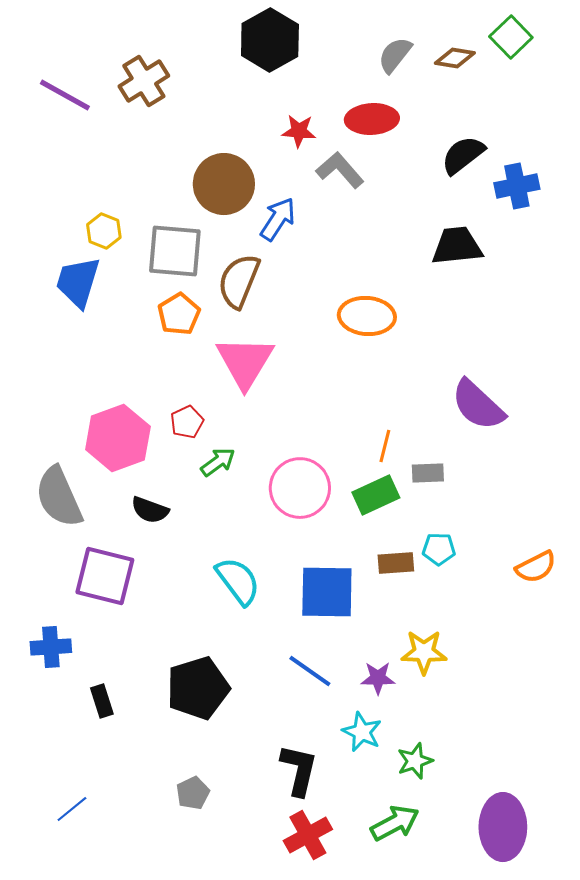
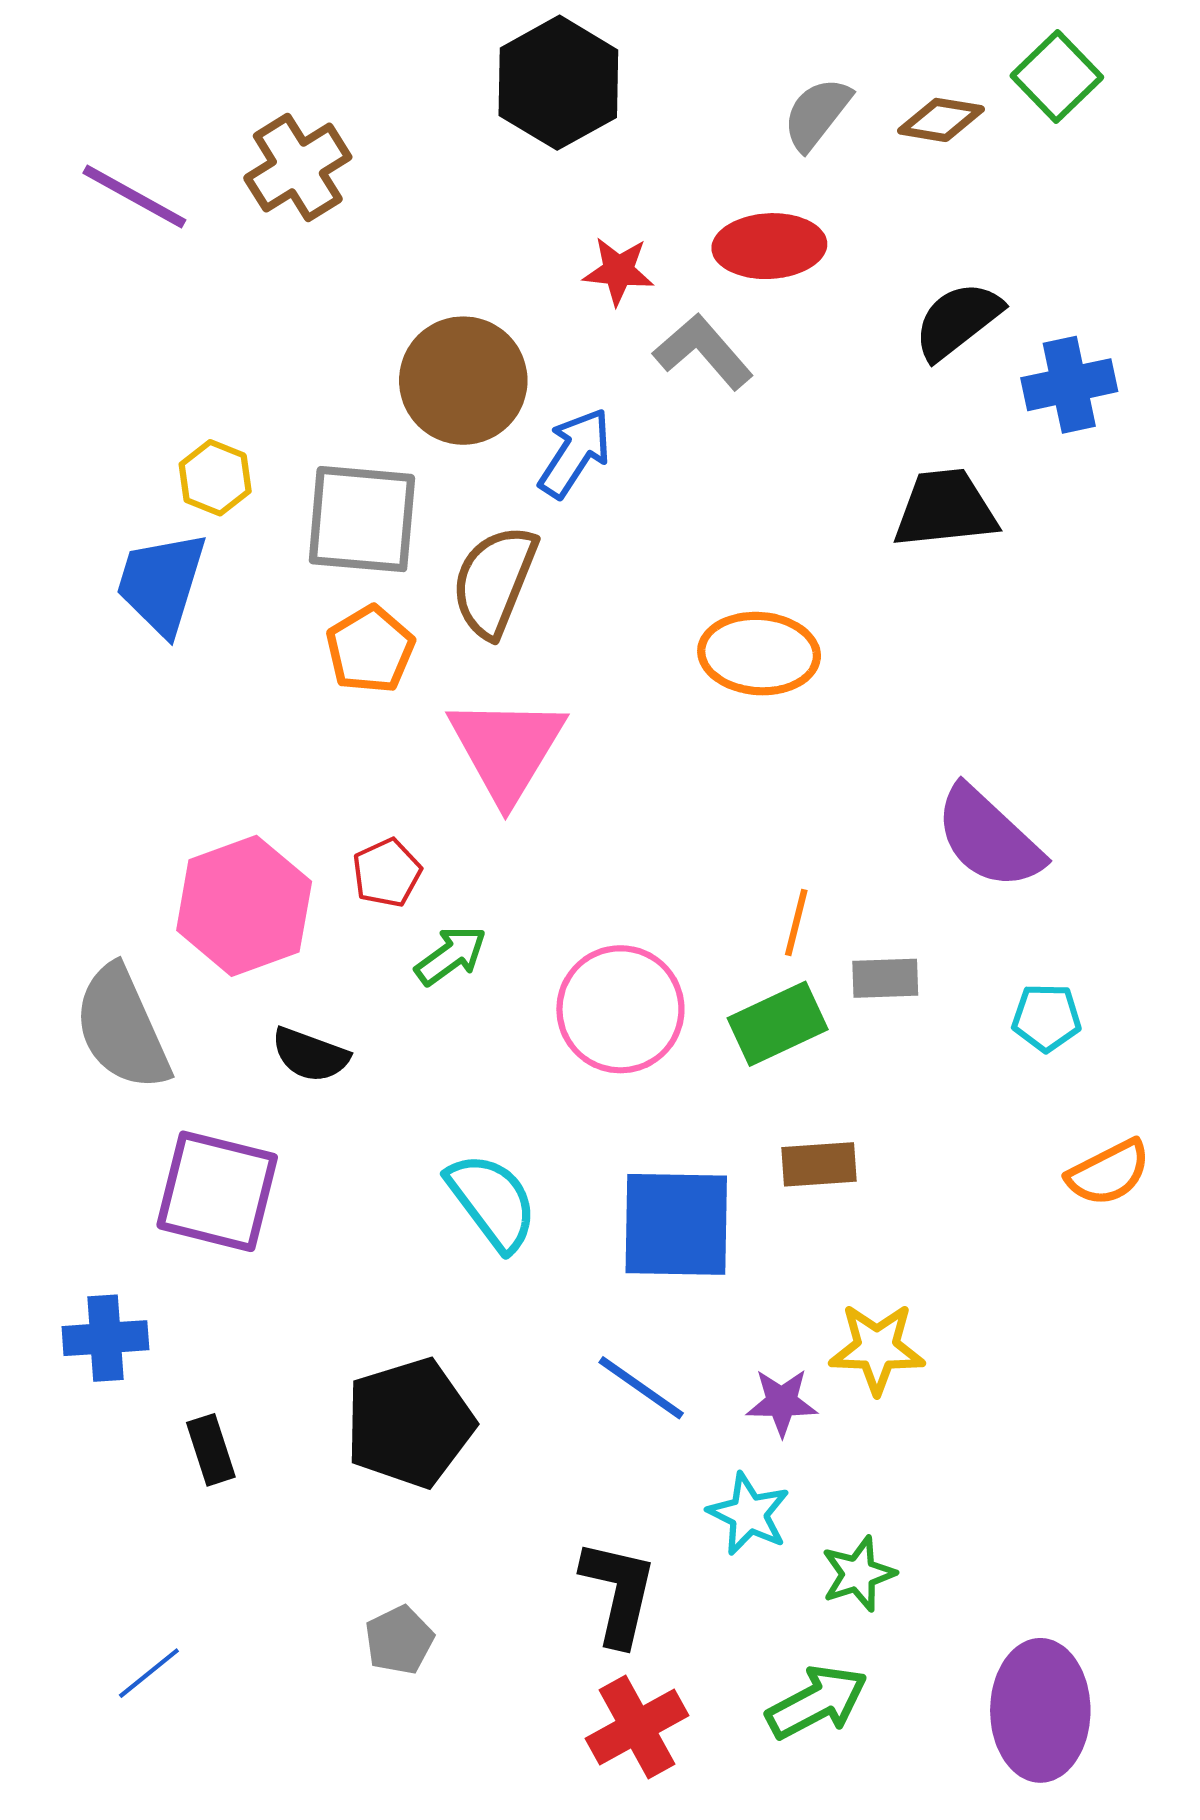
cyan pentagon: (439, 549) -> (1047, 1018), moved

